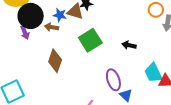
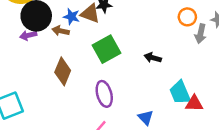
purple arrow: (25, 32) -> (28, 35), turned 96
purple ellipse: (113, 80) -> (104, 94), moved

